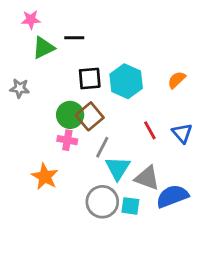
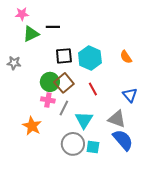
orange semicircle: (177, 80) -> (126, 57), turned -80
red line: (150, 130) -> (93, 89), moved
gray line: (102, 147) -> (64, 108), moved
gray triangle: (147, 178) -> (117, 119), moved
blue semicircle: (172, 196) -> (123, 140), turned 70

